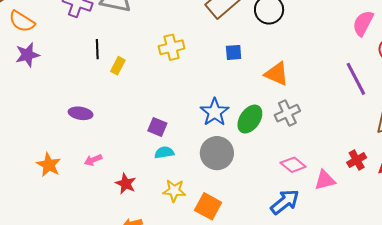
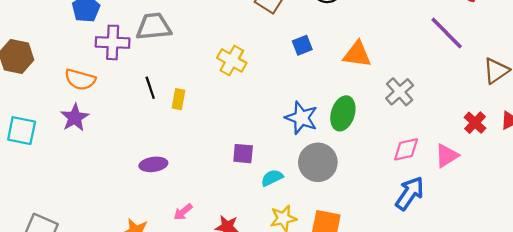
orange semicircle: (22, 21) -> (80, 80), moved
yellow cross: (172, 47) -> (232, 60), turned -30
gray cross: (287, 113) -> (400, 92), moved
cyan semicircle: (164, 152) -> (272, 178), moved
pink diamond: (293, 165) -> (406, 149), turned -35

